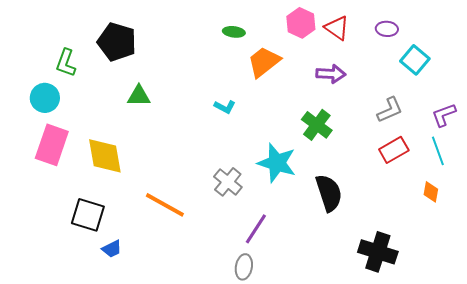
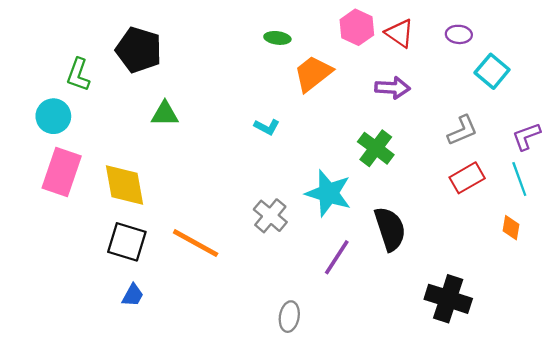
black square: (88, 215) -> (127, 242), moved
purple line: (256, 229) -> (337, 257), moved
blue trapezoid: (112, 249) -> (133, 295), turned -35

